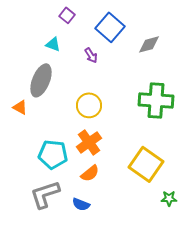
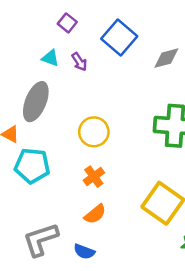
purple arrow: (91, 55) -> (79, 62), moved
orange cross: (89, 142) -> (94, 177), size x0.7
cyan pentagon: (53, 154) -> (32, 166), moved

